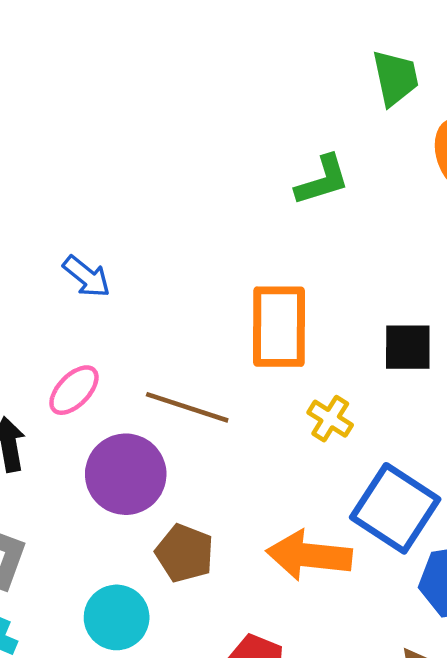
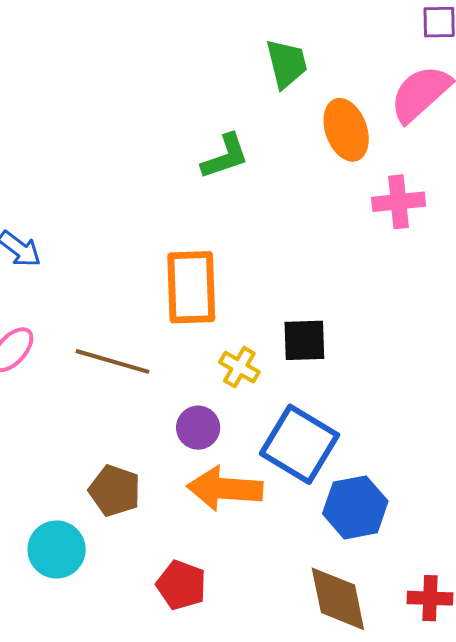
black square: (408, 347) -> (304, 340), moved
purple circle: (126, 474) -> (198, 428), moved, size x0.6

